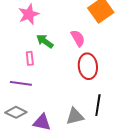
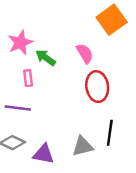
pink star: (29, 14) -> (20, 43), moved

